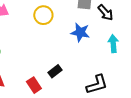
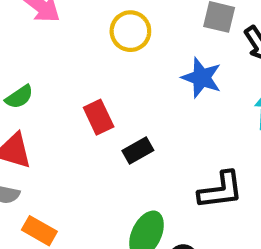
red rectangle: (34, 85) -> (99, 117), moved

